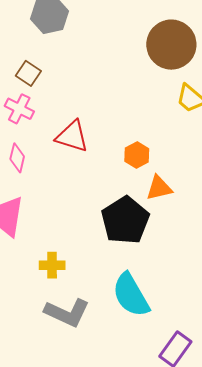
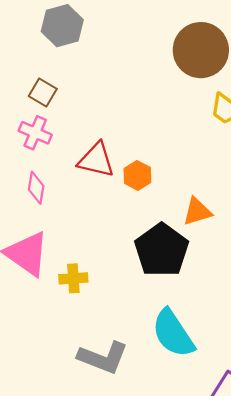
orange hexagon: (137, 155) -> (137, 175), moved
yellow cross: (52, 265) -> (73, 278), moved

